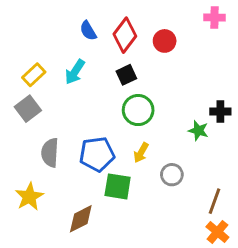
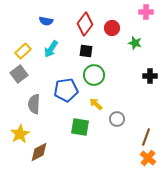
blue semicircle: (88, 31) -> (46, 21), moved, turned -48
black square: (126, 75) -> (86, 51), turned 32
green star: (198, 131) -> (135, 43), moved
yellow arrow: (141, 153) -> (96, 104), turned 104
blue pentagon: (97, 154) -> (66, 90), moved
brown diamond: (81, 219) -> (39, 152), moved

